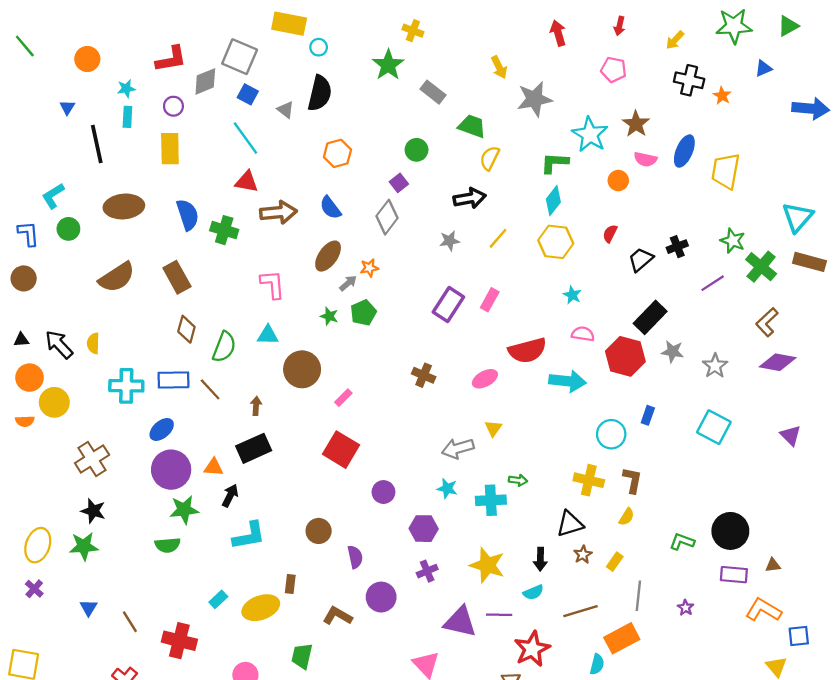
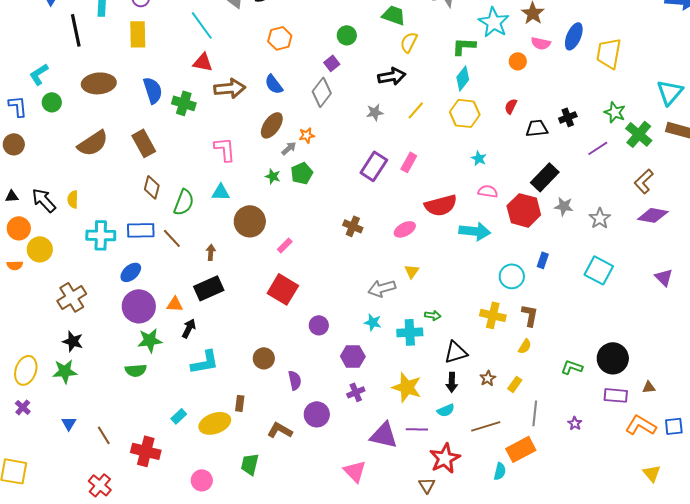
black trapezoid: (641, 260) -> (537, 128), turned 35
black triangle: (570, 524) -> (456, 352), moved
blue square: (799, 636) -> (674, 426), moved

